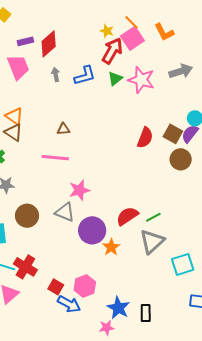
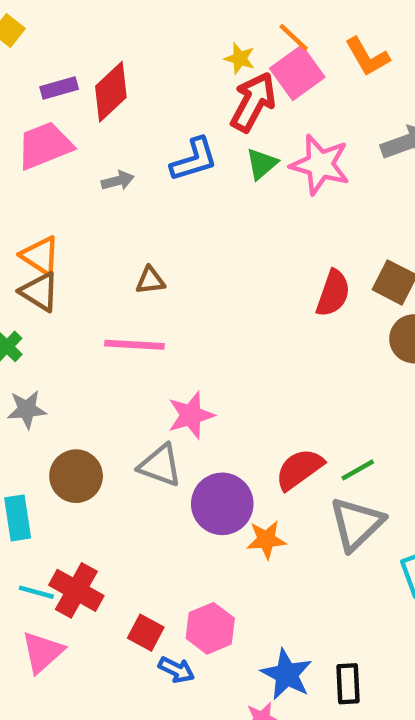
pink trapezoid: (18, 67) -> (45, 146), turned -88
gray arrow: (56, 74) -> (118, 181), moved, turned 88
orange star: (111, 247) -> (266, 540), turned 30
blue arrow: (69, 304) -> (176, 670), size x0.7

